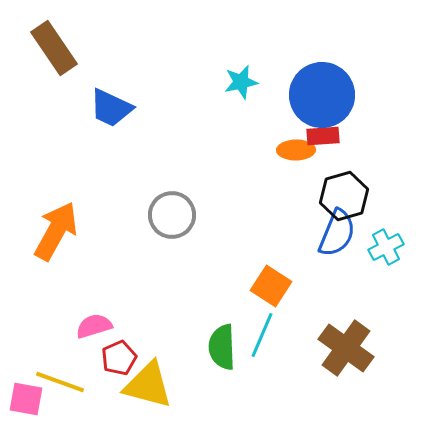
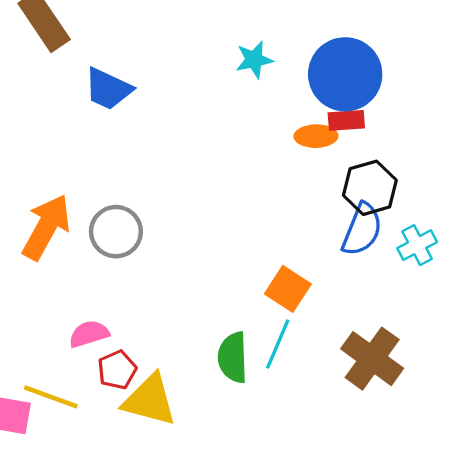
gray circle: (172, 215) -> (116, 232), moved

